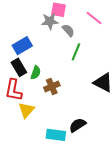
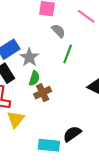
gray star: (50, 21) -> (29, 57), moved, turned -30
green semicircle: (36, 72) -> (34, 78), moved

